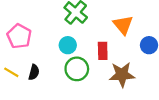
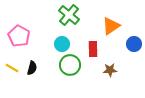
orange triangle: (123, 25) -> (111, 26), turned 36
brown star: (122, 75) -> (110, 70), size x0.6

